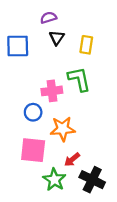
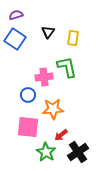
purple semicircle: (48, 18) -> (16, 15), moved
blue square: (18, 46) -> (15, 39), turned 35
black cross: (92, 180) -> (78, 152), turned 30

